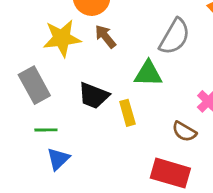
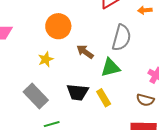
brown arrow: (105, 36) -> (85, 52), moved
yellow star: (62, 38) -> (46, 59), size x0.6

